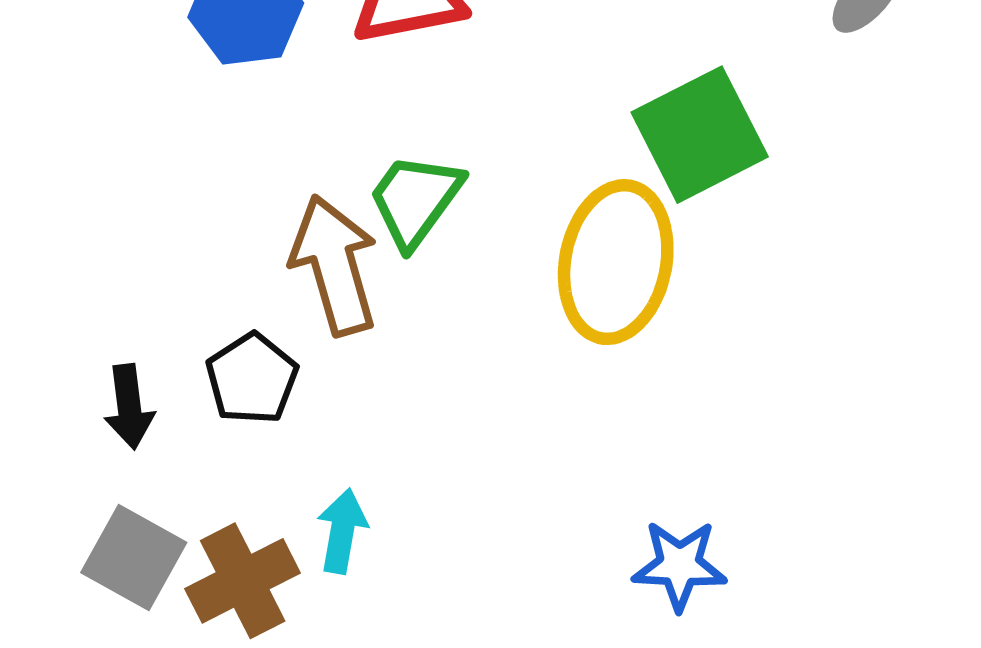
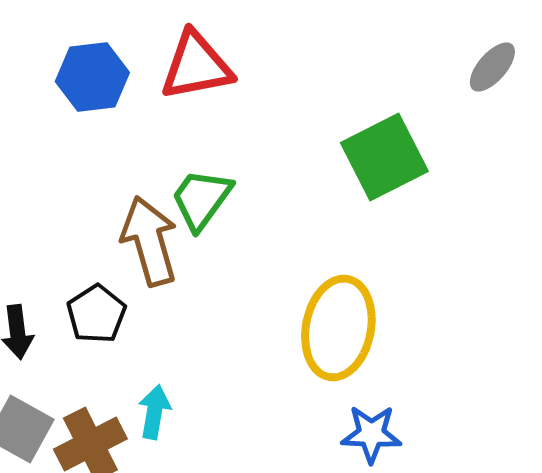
yellow ellipse: (616, 262) -> (338, 328), moved

